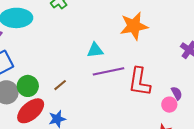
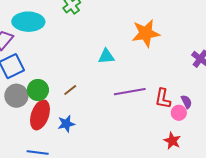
purple line: (109, 71) -> (130, 92), moved
red L-shape: (139, 82) -> (163, 99), moved, size x0.7
red ellipse: (31, 111) -> (40, 115), turned -32

